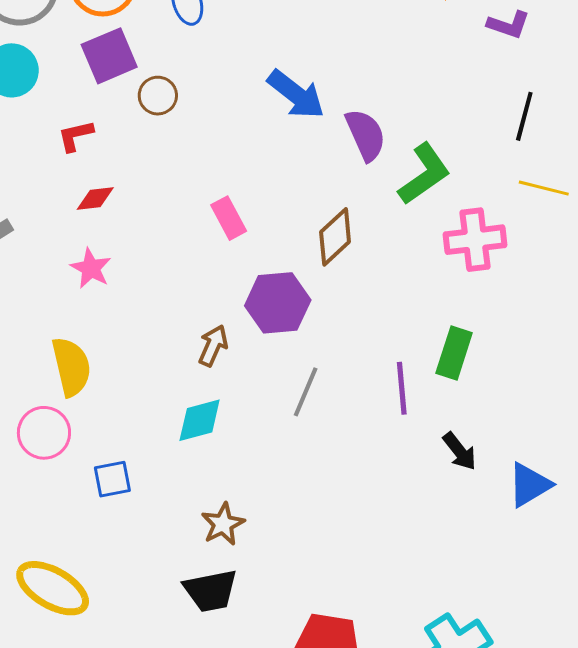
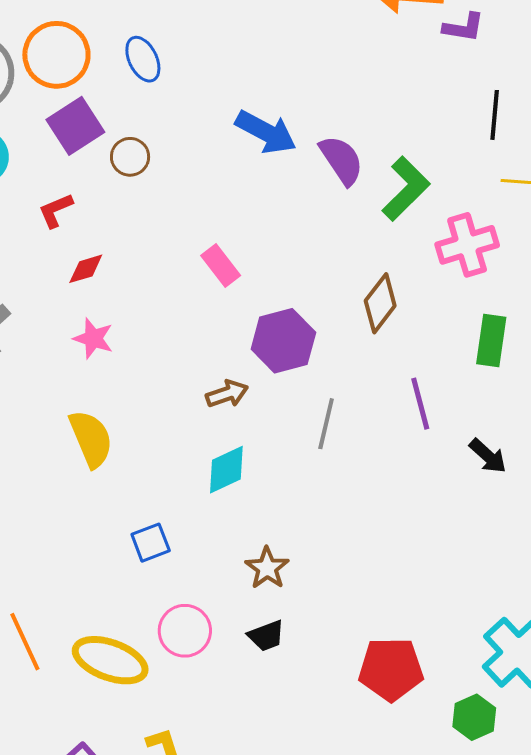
brown diamond: (335, 237) -> (380, 303), moved
brown arrow: (213, 346) -> (227, 394), turned 57
green rectangle: (454, 353) -> (491, 340), moved
pink circle: (44, 433) -> (185, 631), moved
black trapezoid: (211, 591) -> (266, 636), size x0.7

